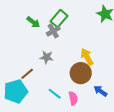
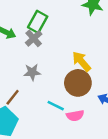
cyan line: (55, 94) -> (56, 106), moved
pink semicircle: (73, 98) -> (75, 116), turned 104

